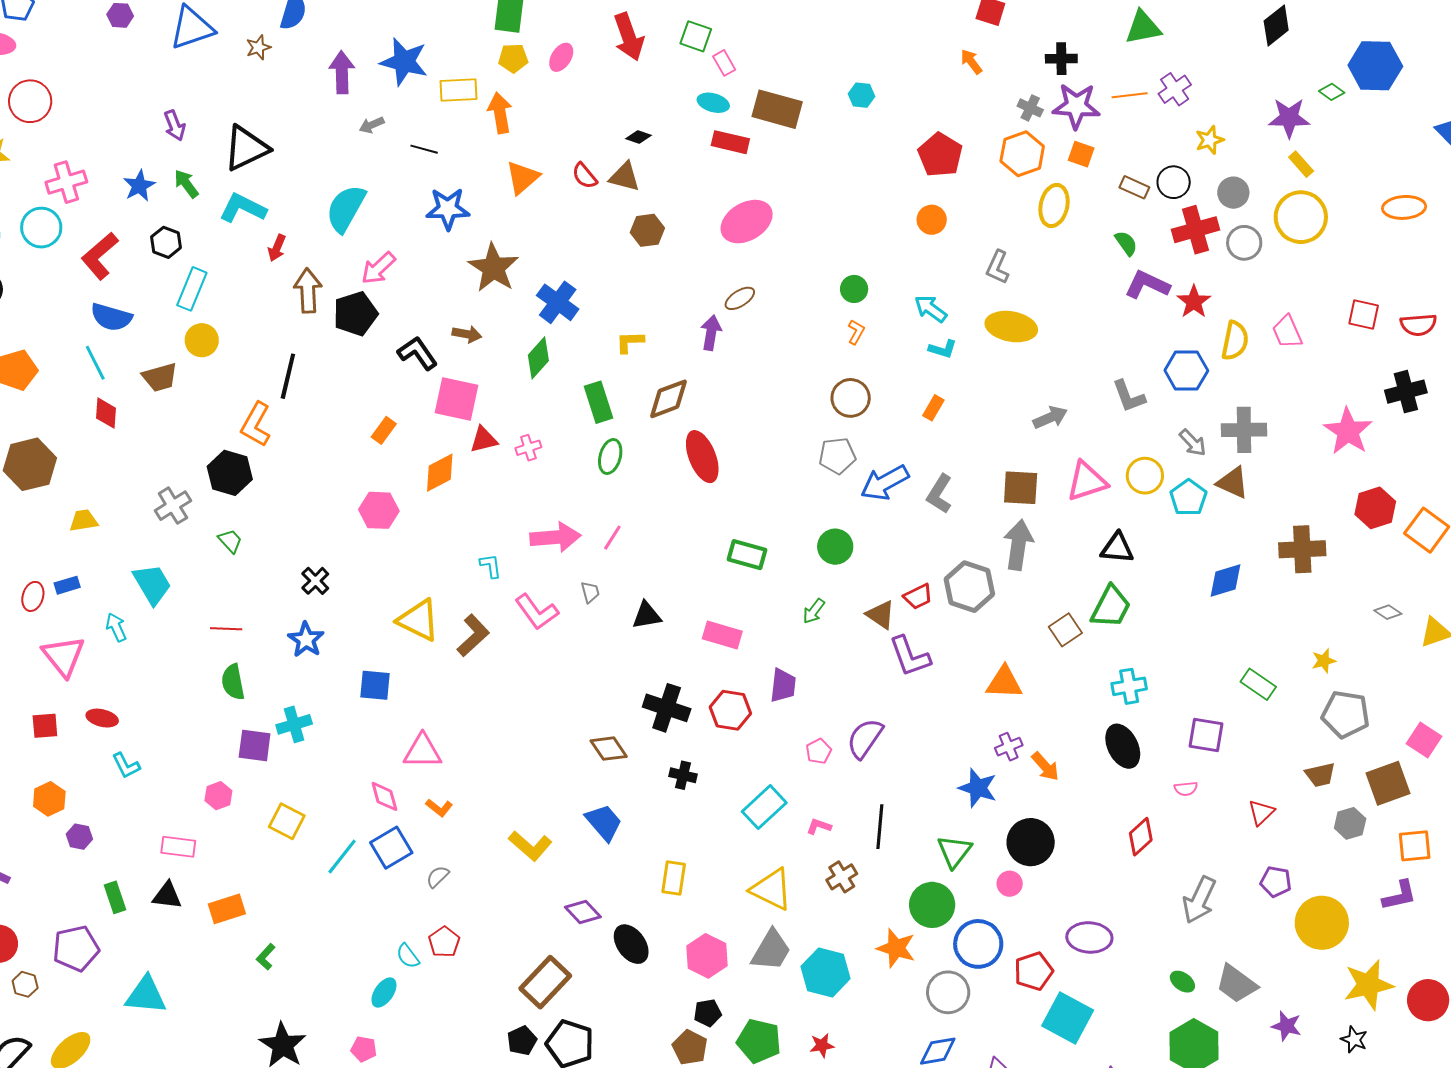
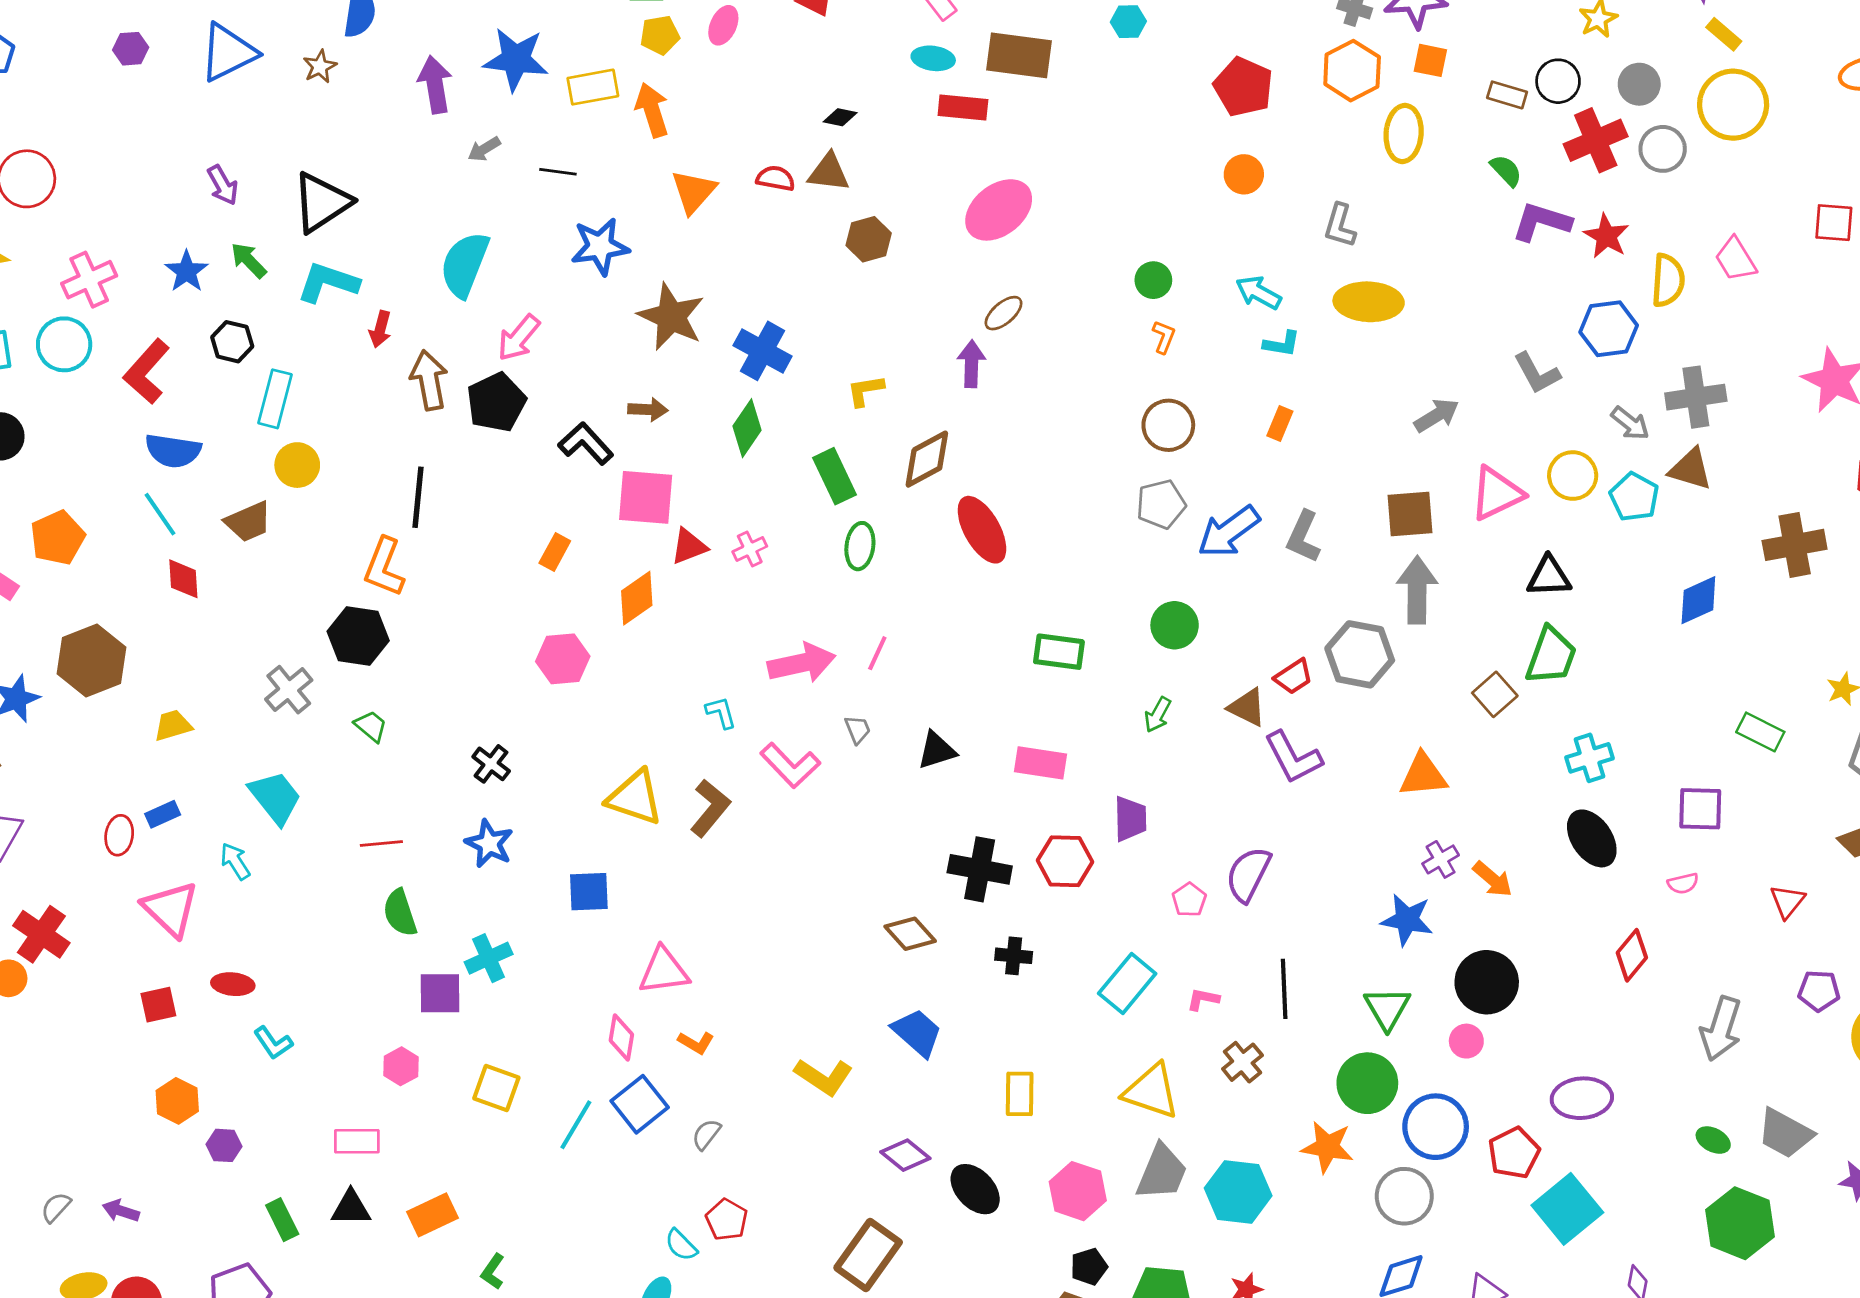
red semicircle: (585, 176) -> (776, 178), turned 148
pink diamond: (384, 796) -> (621, 1038), turned 32
cyan square: (1068, 1018) -> (1567, 1209), turned 30

